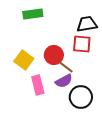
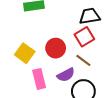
red square: (82, 44) -> (84, 37), turned -36
brown line: (66, 67) -> (83, 60), moved

